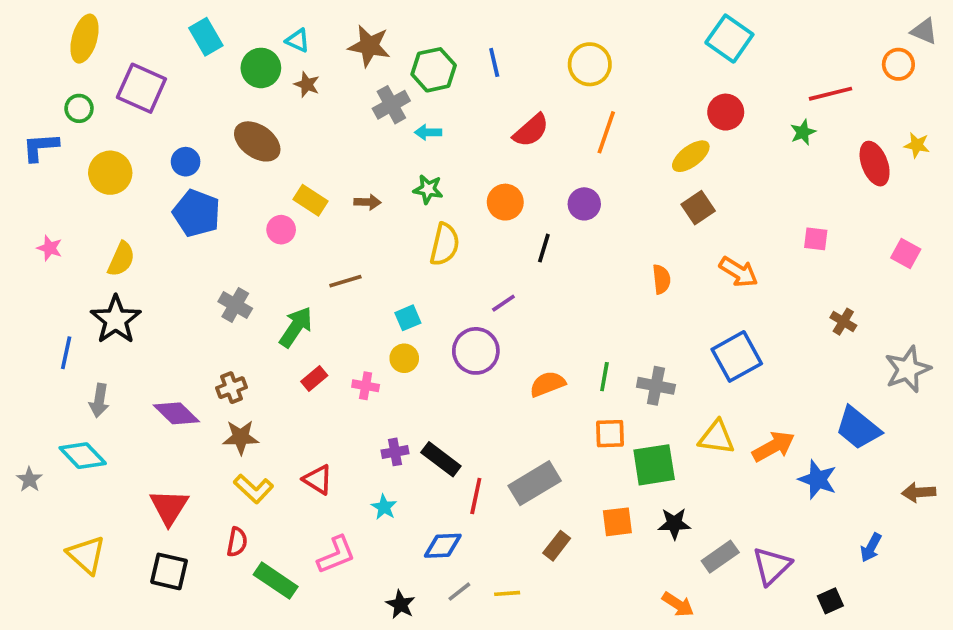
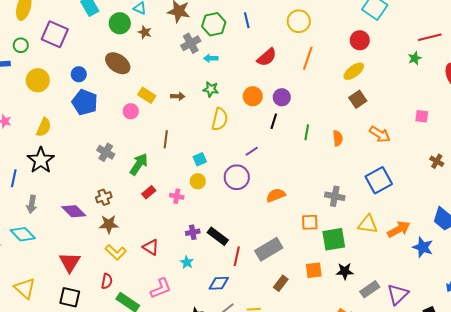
red circle: (726, 112) -> (360, 40), moved
purple circle: (584, 204) -> (282, 97), moved
brown line: (345, 281) -> (166, 139), turned -66
green line: (604, 377) -> (307, 132), moved

